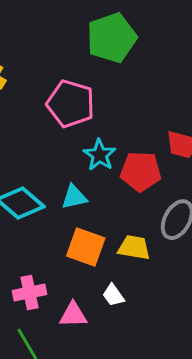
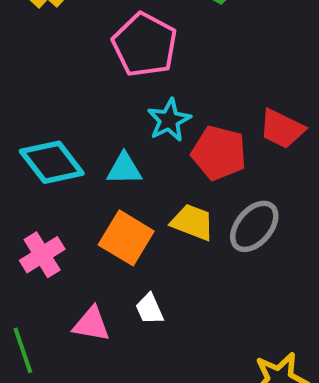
yellow trapezoid: (134, 248) -> (192, 222), moved
pink cross: (29, 293) -> (42, 255), moved, turned -32

